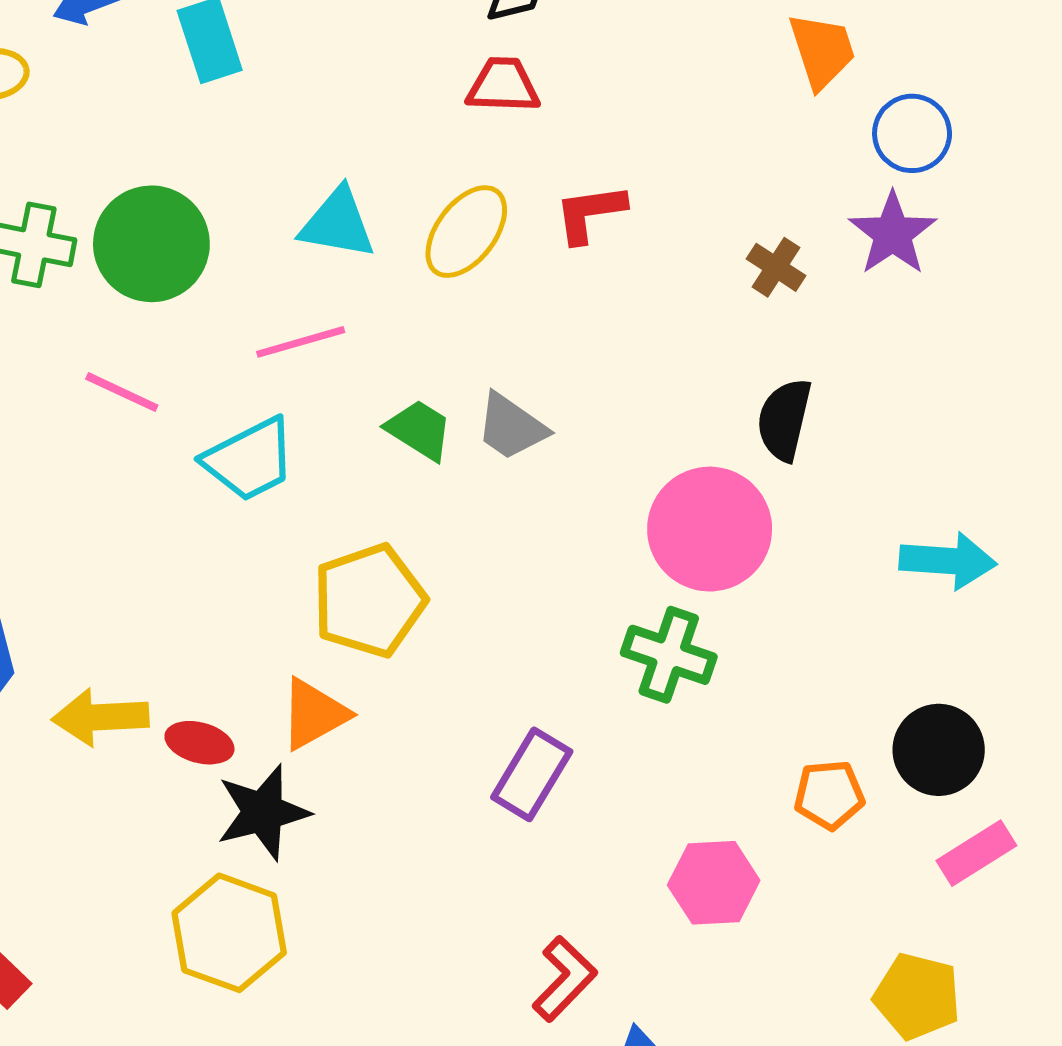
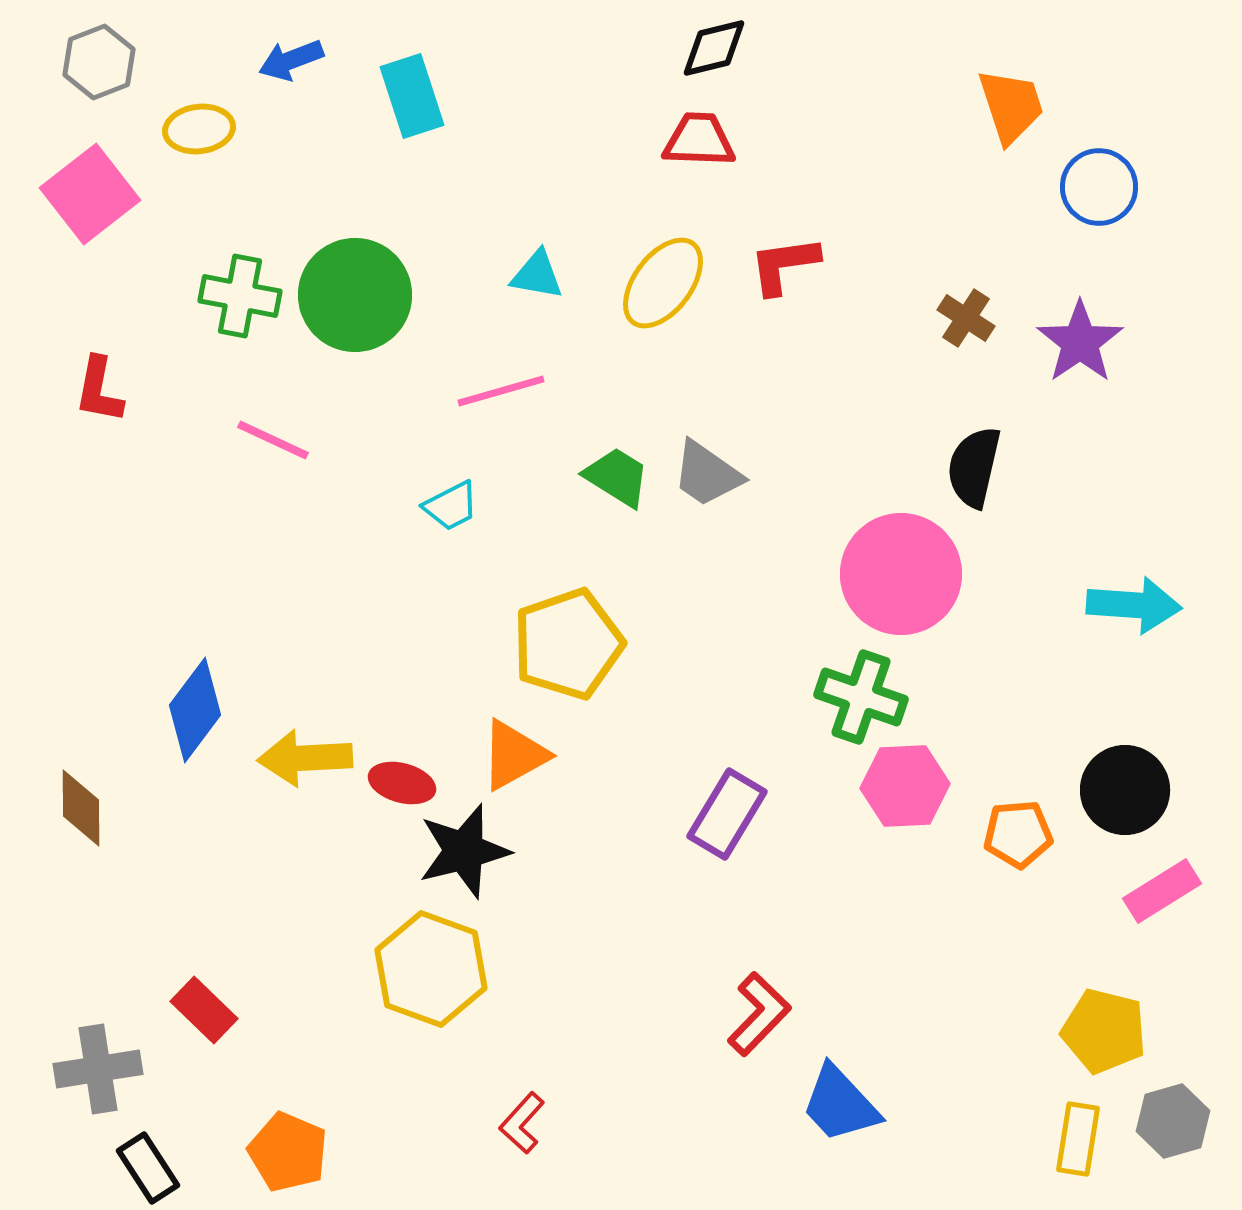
cyan triangle: (337, 223) -> (537, 275), size x0.7
purple star: (893, 234) -> (1080, 342), moved
pink line: (122, 392) -> (273, 440), moved
cyan trapezoid: (250, 460) -> (451, 506), size x0.6
pink hexagon: (714, 883) -> (905, 786), moved

